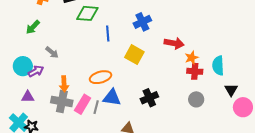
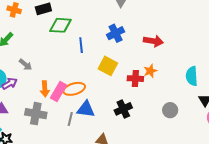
red arrow: (174, 43) -> (153, 41), moved
orange star: (192, 58) -> (150, 71), moved
red cross: (195, 71) -> (135, 79), moved
orange arrow: (64, 84) -> (45, 89), moved
pink rectangle: (83, 104) -> (58, 92), moved

